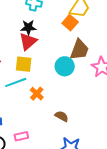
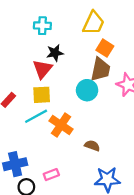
orange square: (70, 23) -> (105, 48), moved
black star: (28, 27) -> (55, 53), moved
orange cross: (37, 94) -> (61, 125), size x1.5

